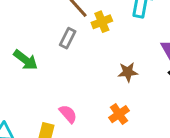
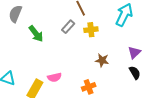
yellow cross: (102, 22) -> (91, 30), moved
pink semicircle: (68, 114) -> (54, 77), turned 104

